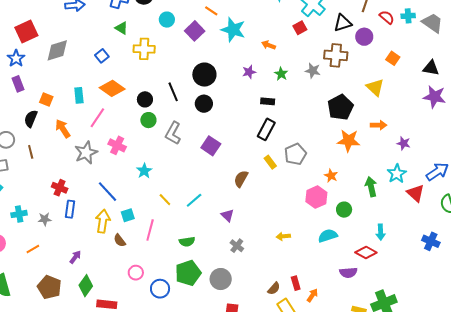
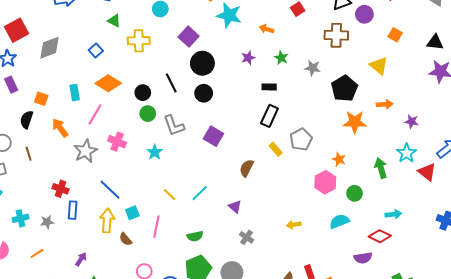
purple square: (195, 31) -> (189, 37), moved
gray star: (313, 71) -> (313, 68), moved
gray L-shape: (173, 133) -> (174, 125), turned -45
cyan star: (144, 171) -> (155, 152), moved
cyan arrow: (381, 232) -> (393, 214), turned -91

